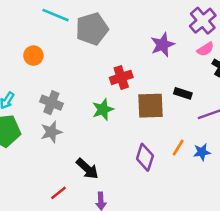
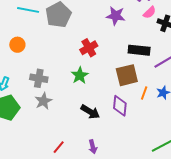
purple star: (163, 45) -> (116, 16), turned -30
black rectangle: (183, 93) -> (139, 50), size x1.5
brown square: (151, 106) -> (127, 75), moved
black arrow: (87, 169) -> (90, 112), moved

